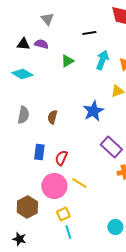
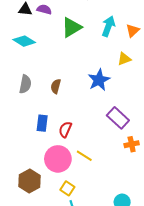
green triangle: (67, 61) -> (72, 27), size x1.5
yellow square: (63, 214) -> (67, 188), turned -32

